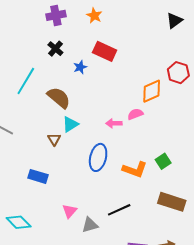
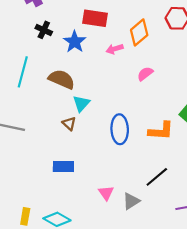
blue star: (80, 67) -> (75, 42), size x1.5
orange diamond: (152, 91) -> (139, 32), moved
pink arrow: (114, 123) -> (115, 49), moved

